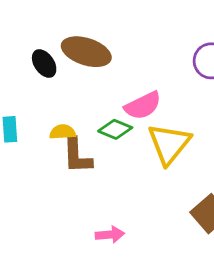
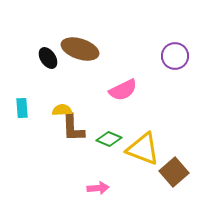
green diamond: (115, 129) -> (109, 139), moved
yellow triangle: (169, 144) -> (143, 149), moved, turned -48

